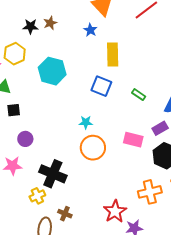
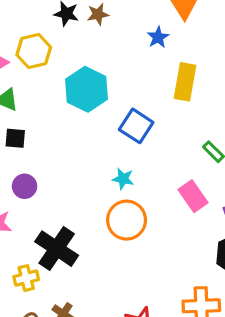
blue square: (101, 86) -> (136, 126), moved
pink rectangle: (133, 140) -> (193, 196), moved, turned 30

